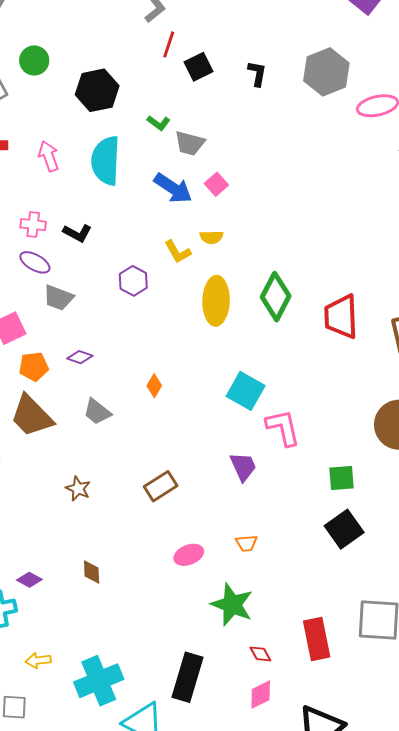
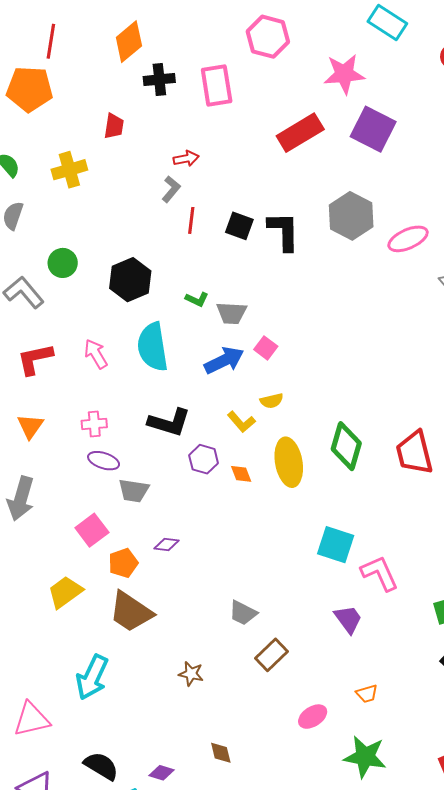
black square: (198, 67) -> (239, 226), moved, turned -32
black L-shape: (257, 73) -> (284, 231), size x1.6
blue arrow: (173, 188) -> (224, 360), turned -48
black L-shape: (77, 233) -> (169, 422), moved, size x1.5
orange diamond: (154, 386) -> (241, 474), moved, turned -40
gray trapezoid: (97, 412) -> (243, 613), moved

